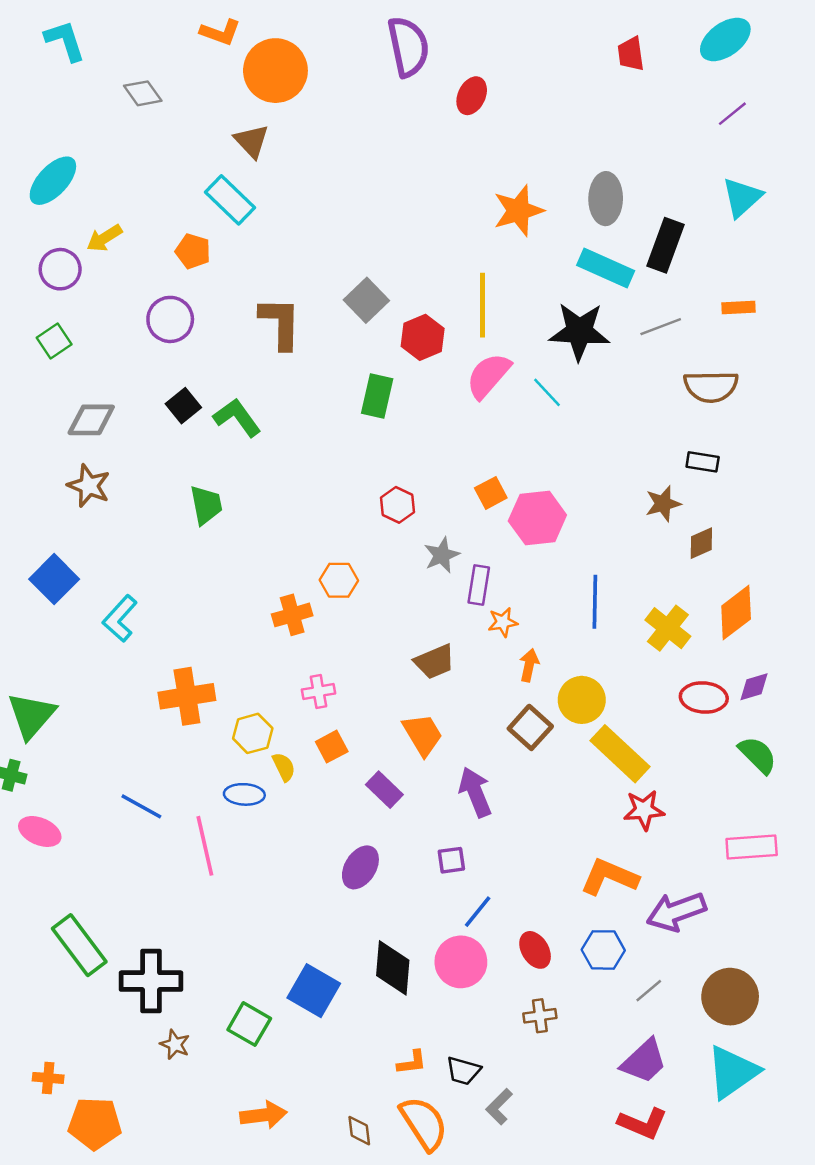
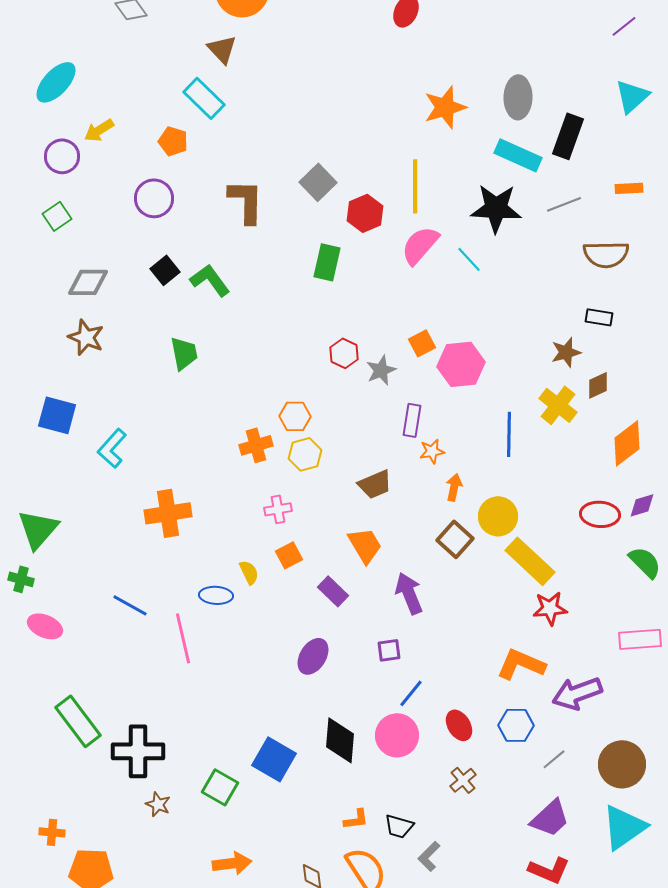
gray star: (442, 555) -> (381, 370), moved
blue square: (54, 579) -> (57, 415), turned -30
yellow cross: (668, 628) -> (558, 405), moved
yellow hexagon: (253, 733) -> (305, 454), moved
brown cross: (540, 1016) -> (463, 780), turned -32

